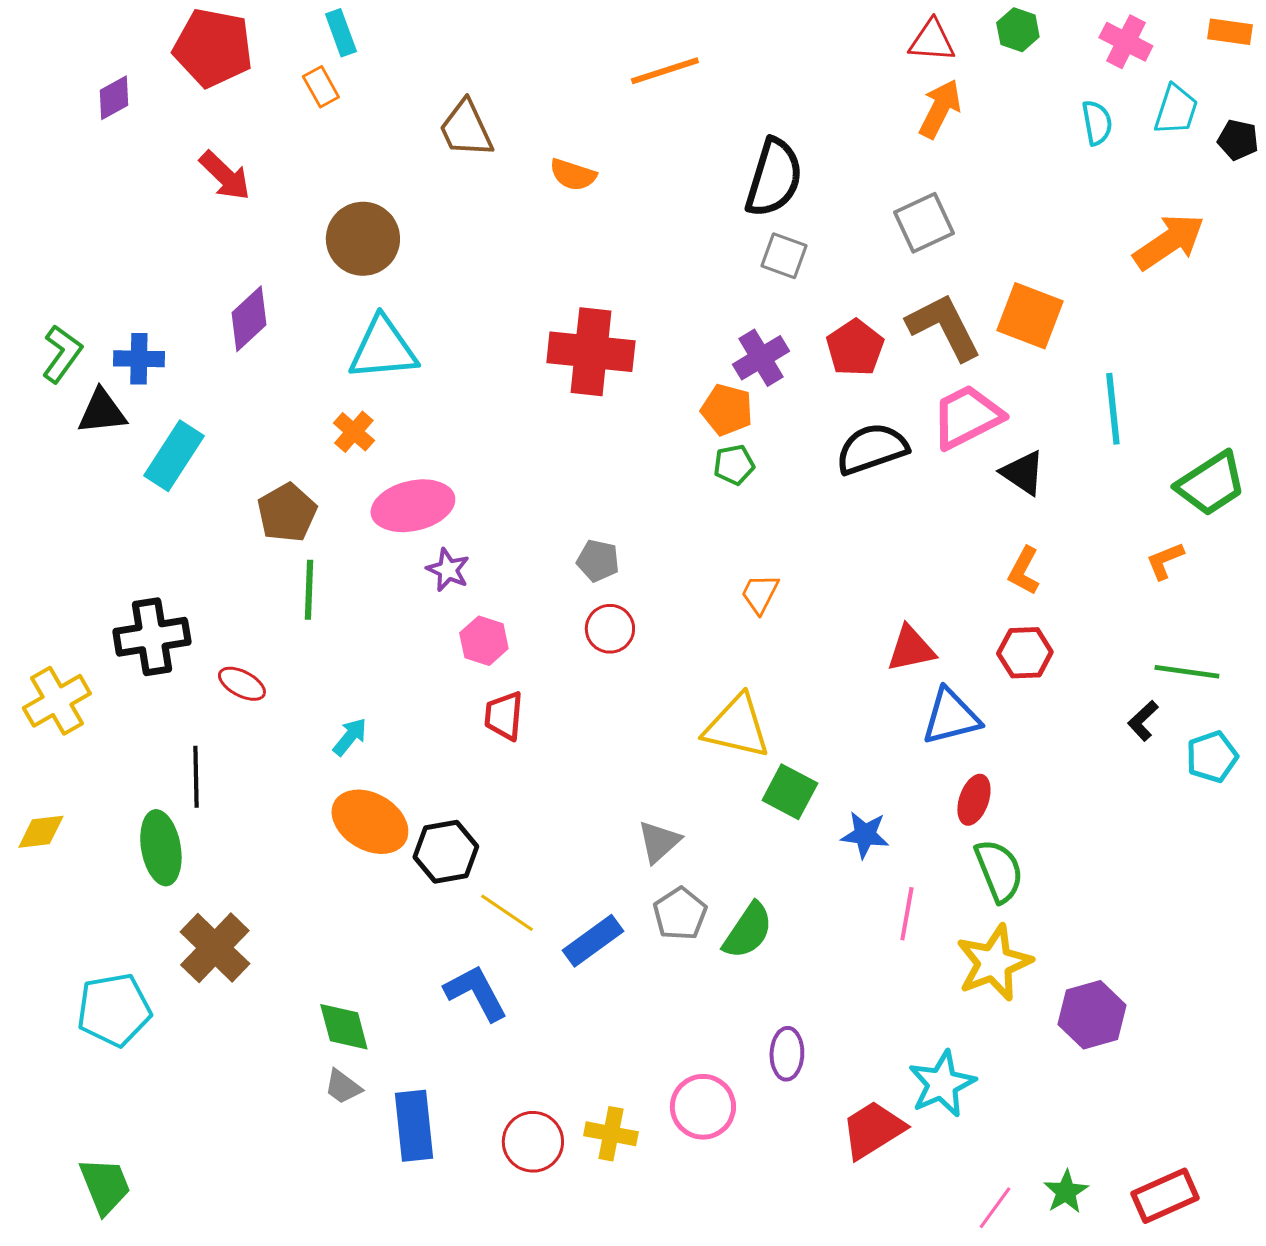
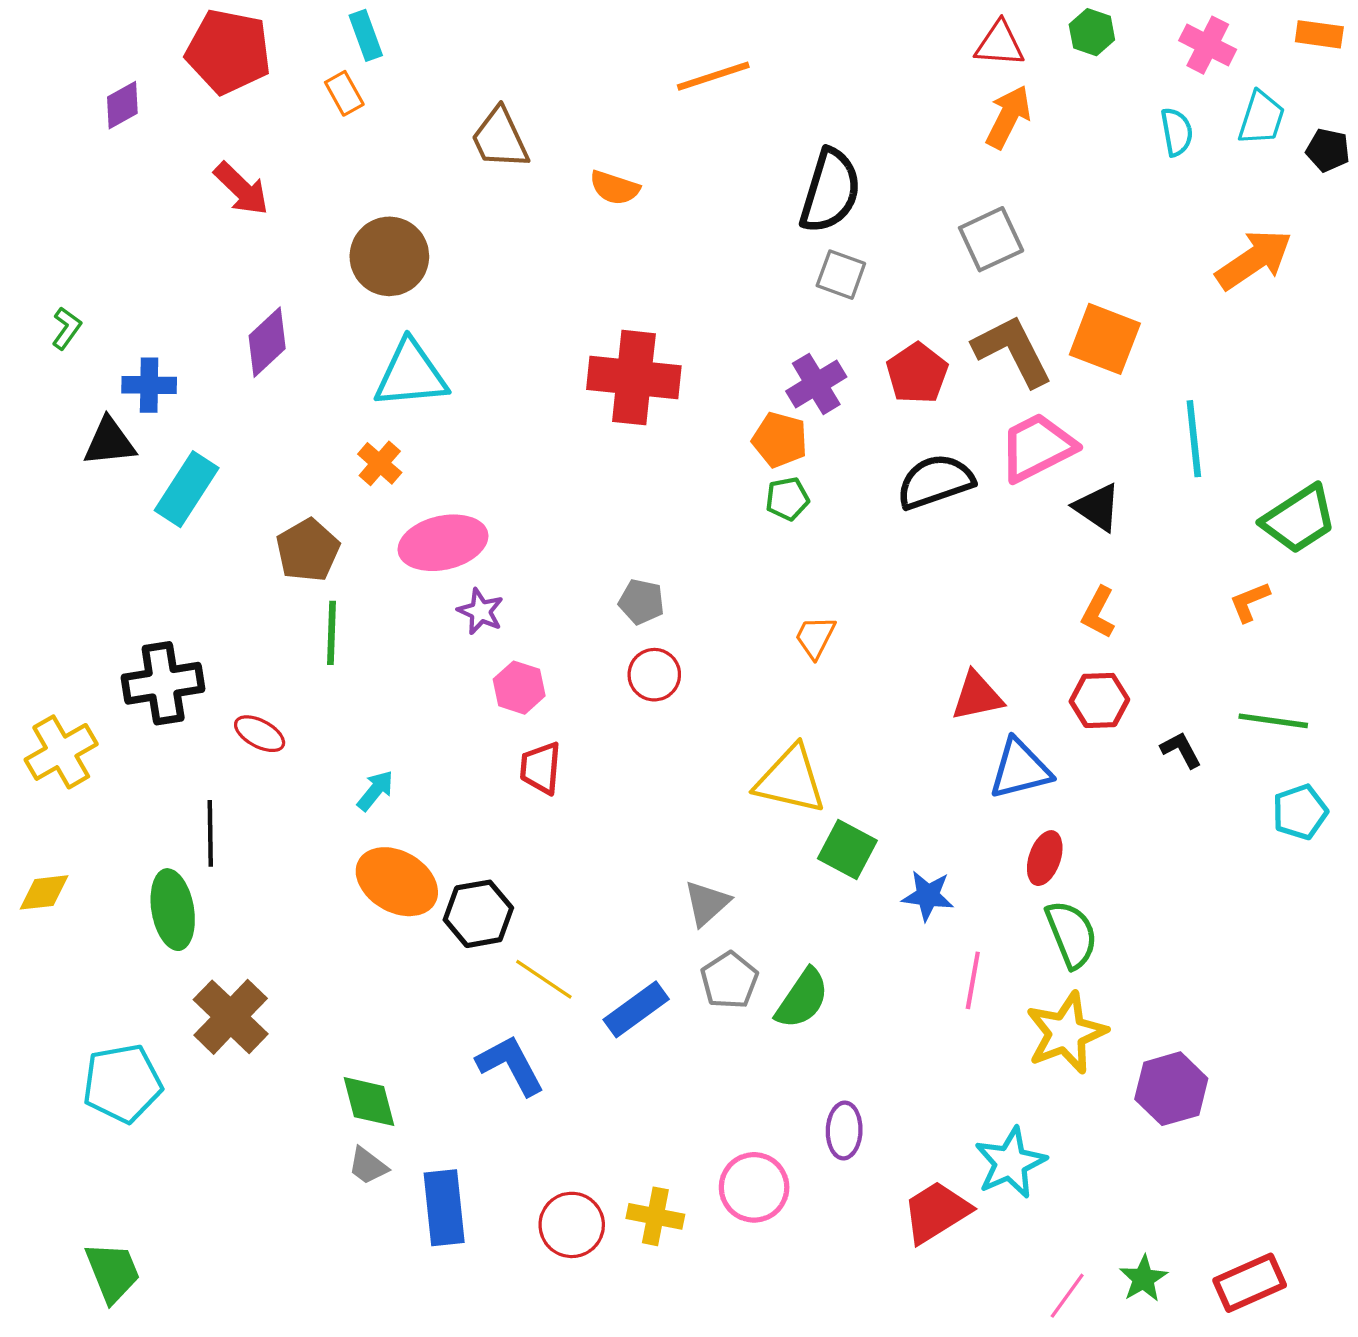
green L-shape: (62, 354) -> (67, 328), moved, size x0.7
black L-shape: (1143, 721) -> (1181, 750), moved, turned 105

